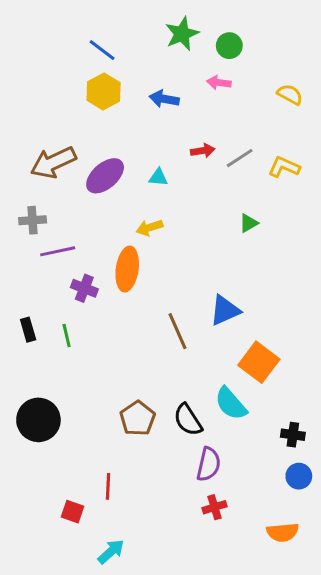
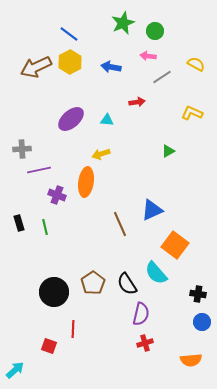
gray line: (240, 158) -> (162, 77), moved
brown arrow: (53, 162) -> (36, 67), moved
black circle: (38, 420) -> (54, 292), moved
cyan arrow: (111, 552) -> (15, 370), moved

